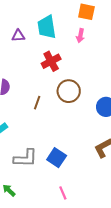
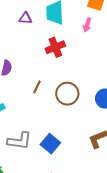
brown circle: (69, 91) -> (67, 94), moved

